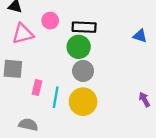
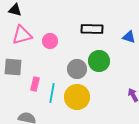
pink circle: (50, 21) -> (50, 41), moved
black rectangle: (84, 27) -> (92, 29), moved
green circle: (79, 47) -> (99, 61), moved

